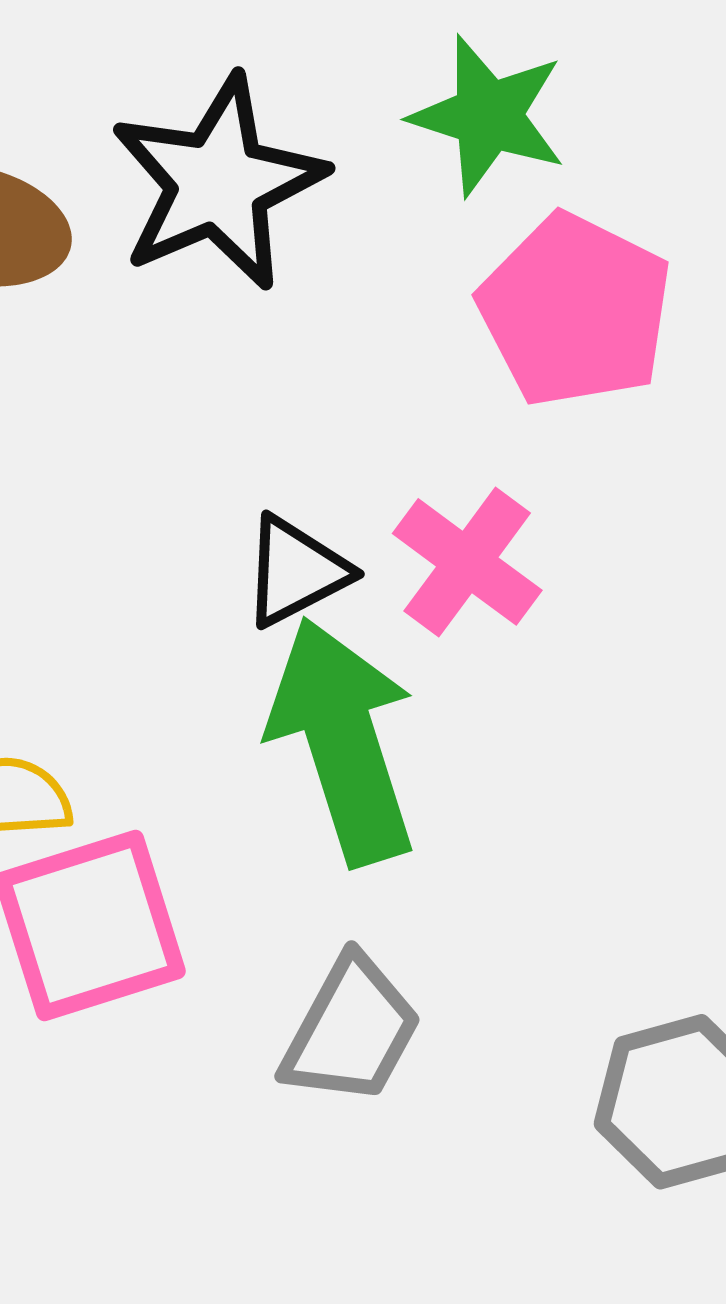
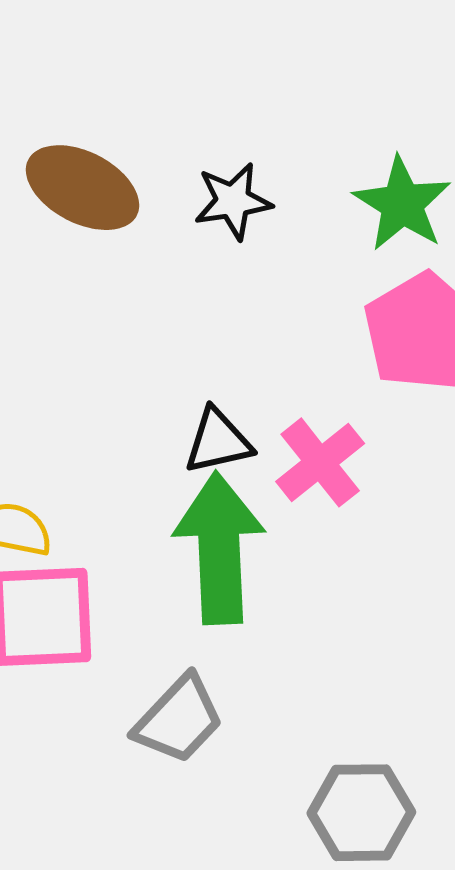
black star: (218, 183) -> (233, 201), size x0.6

